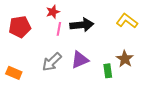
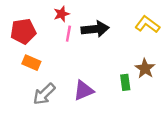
purple triangle: (80, 60) -> (84, 90), moved
gray arrow: (52, 62) -> (44, 94), moved
orange rectangle: (14, 73) -> (31, 63), moved

